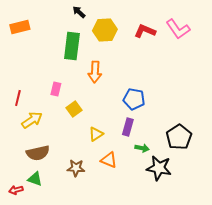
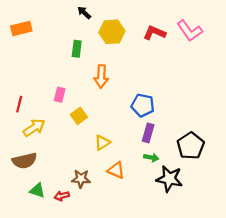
green rectangle: (72, 46) -> (77, 49), size x0.6
purple rectangle: (128, 127) -> (148, 133), moved
brown semicircle: (38, 153) -> (25, 161), moved
red arrow: (16, 190) -> (62, 196), moved

